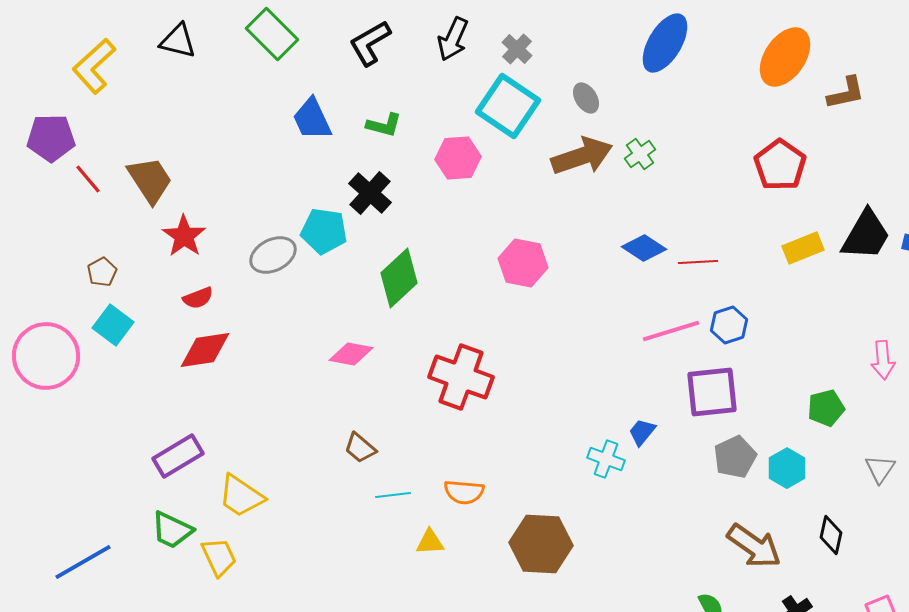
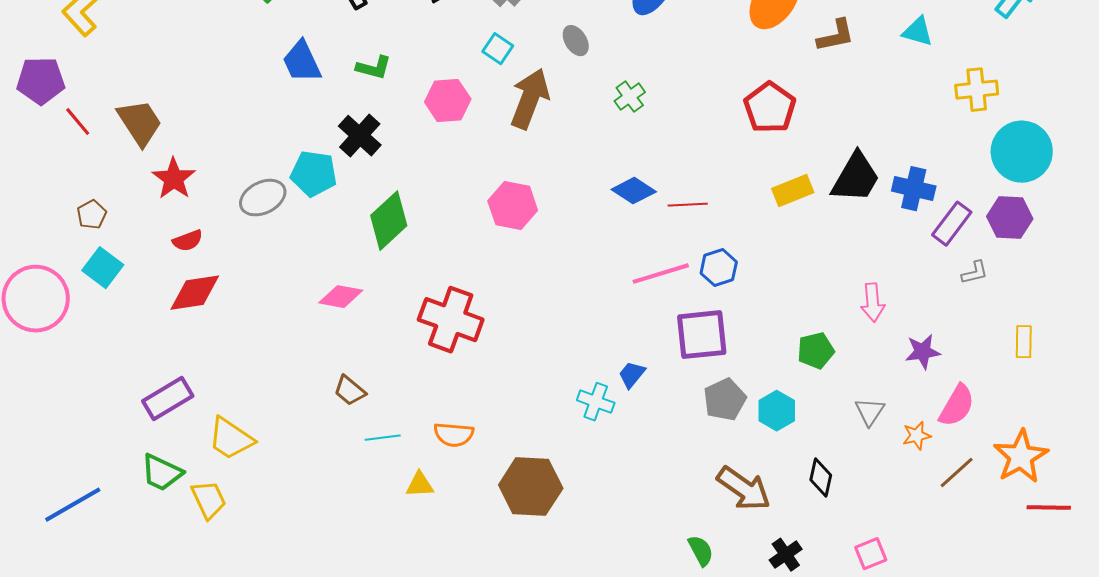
cyan square: (508, 106) -> (498, 49), size x0.5
brown arrow: (582, 156) -> (530, 99), moved, turned -50

